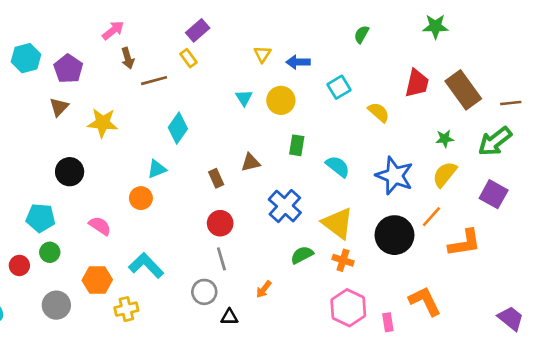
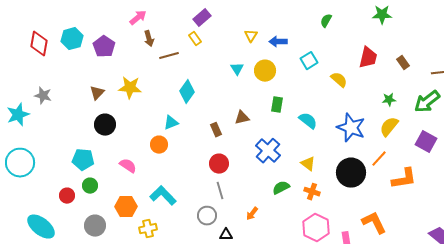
brown rectangle: (463, 90) -> (403, 63), size x0.5
brown triangle: (59, 107) -> (97, 93), moved
yellow triangle: (338, 223) -> (308, 164), size x0.6

